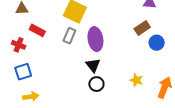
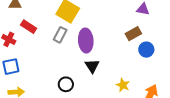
black triangle: (93, 65) -> (92, 66), moved
black circle: (96, 84) -> (66, 84), moved

